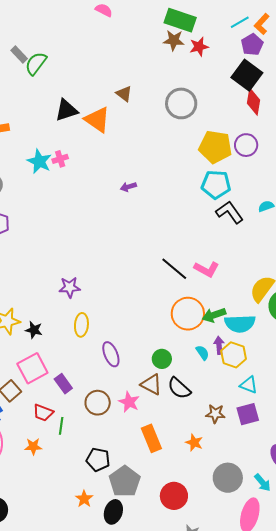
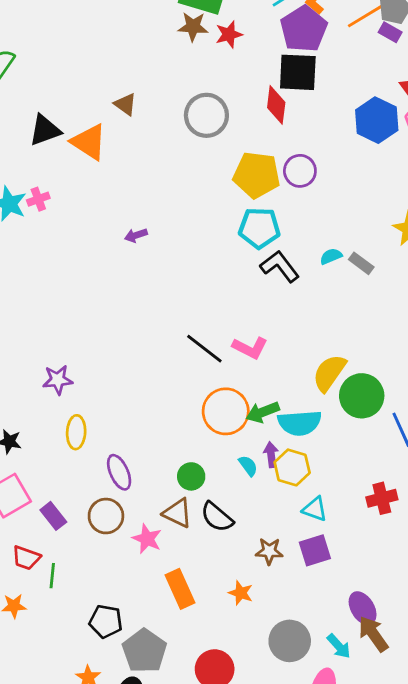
purple pentagon: (252, 45) -> (304, 29), size x1.5
black square: (247, 75) -> (298, 72), turned -32
red diamond: (253, 102) -> (276, 105), moved
brown circle: (98, 403) -> (106, 516), moved

